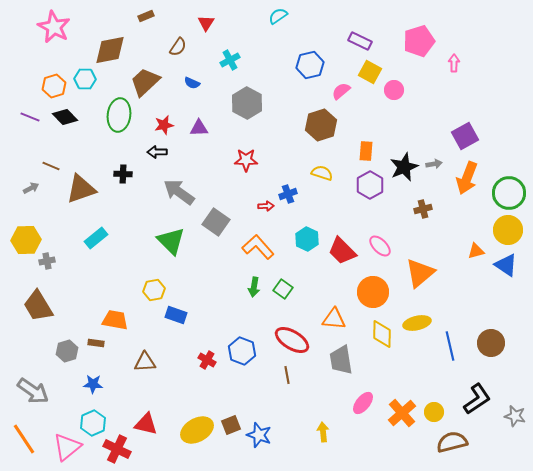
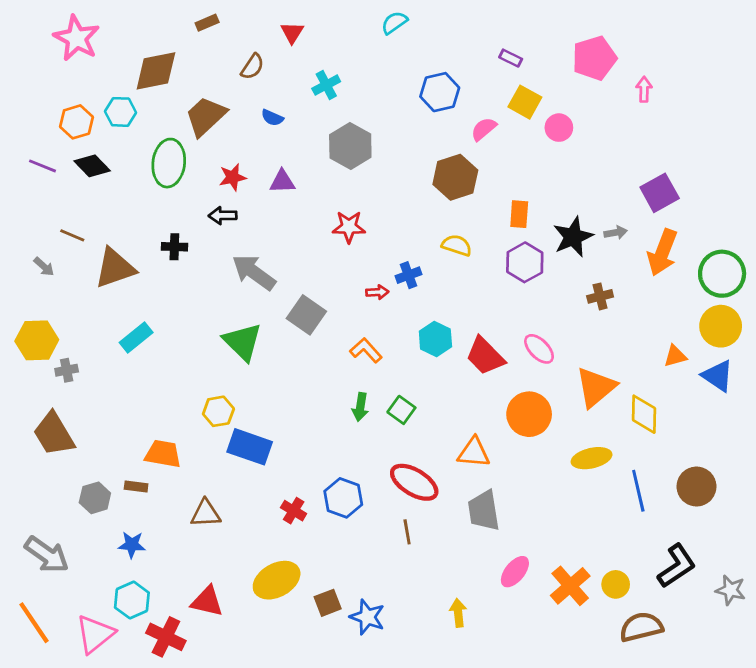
purple rectangle: (360, 41) -> (511, 58), size x0.7
gray arrow: (31, 188) -> (44, 267), turned 70
orange L-shape: (258, 247) -> (366, 350), size x0.7
blue rectangle: (176, 315) -> (250, 447), size x1.4
yellow diamond: (382, 334) -> (644, 414), moved
yellow ellipse: (197, 430) -> (277, 580), moved

